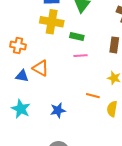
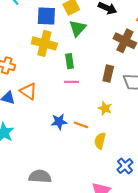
green rectangle: (77, 36) -> (69, 61), turned 64
blue star: (58, 110) -> (59, 122), moved

